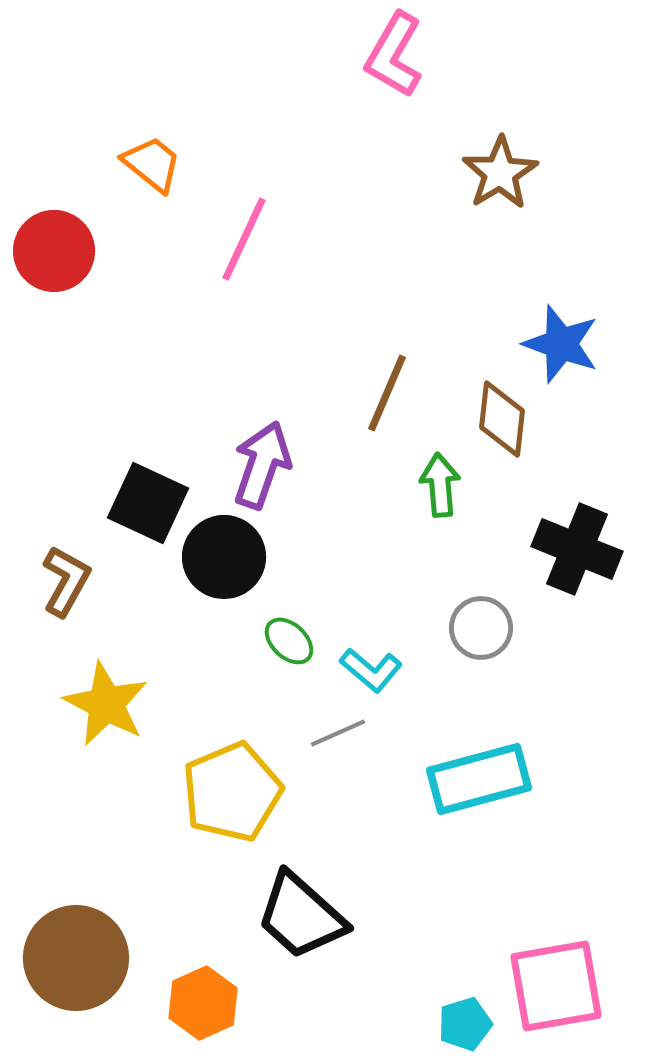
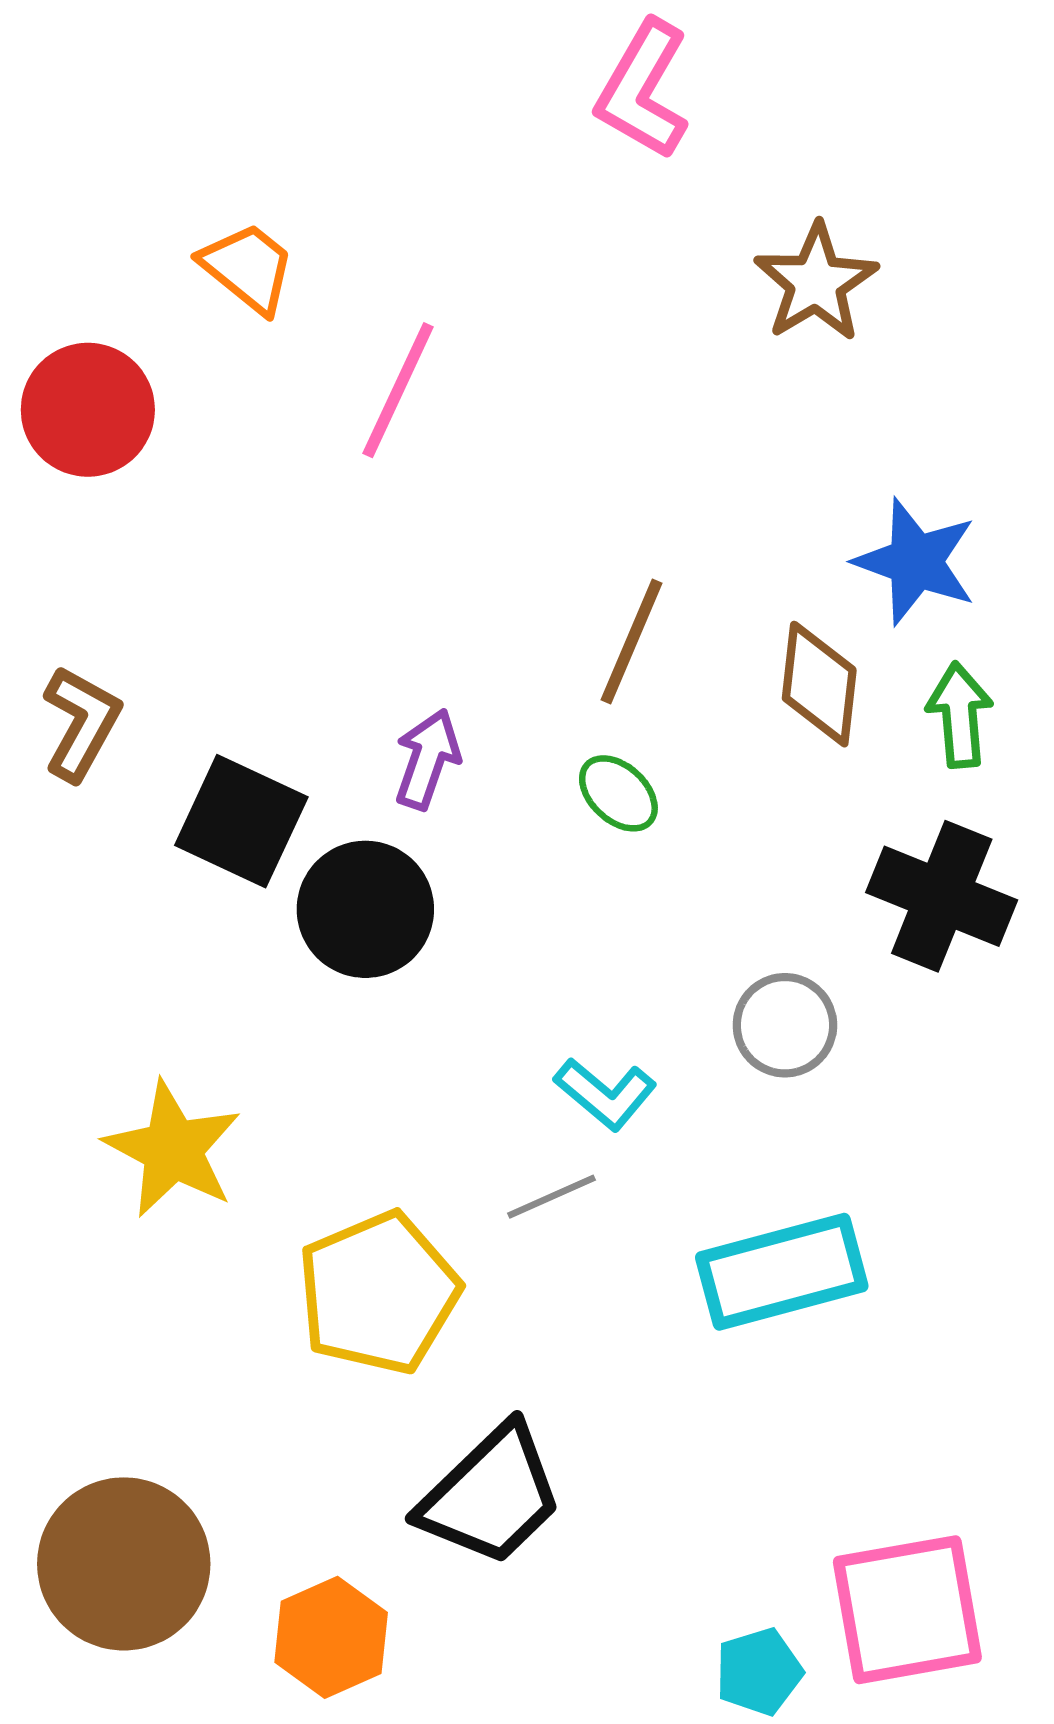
purple arrow: (262, 465) -> (427, 759), size x0.7
green arrow: (440, 485) -> (960, 715), moved
brown L-shape: (66, 581) -> (81, 723), moved
green ellipse: (289, 641) -> (618, 793), moved
black trapezoid: (301, 916) -> (491, 1495), turned -86

